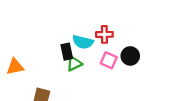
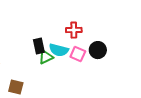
cyan semicircle: (83, 42) -> (59, 50), moved

